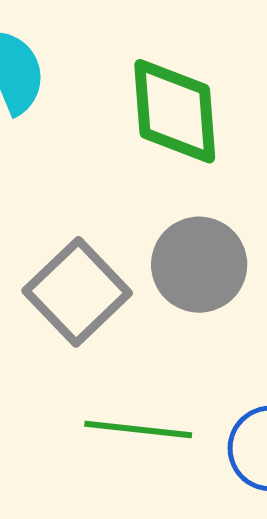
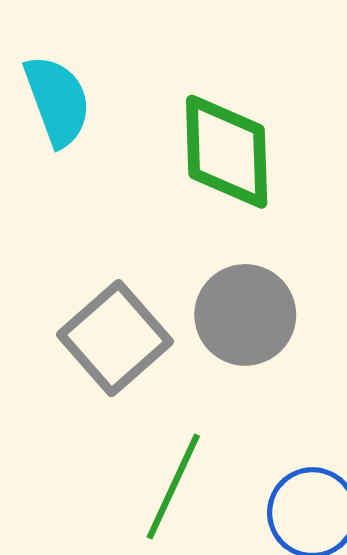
green line: (138, 429) -> (173, 486), turned -74

